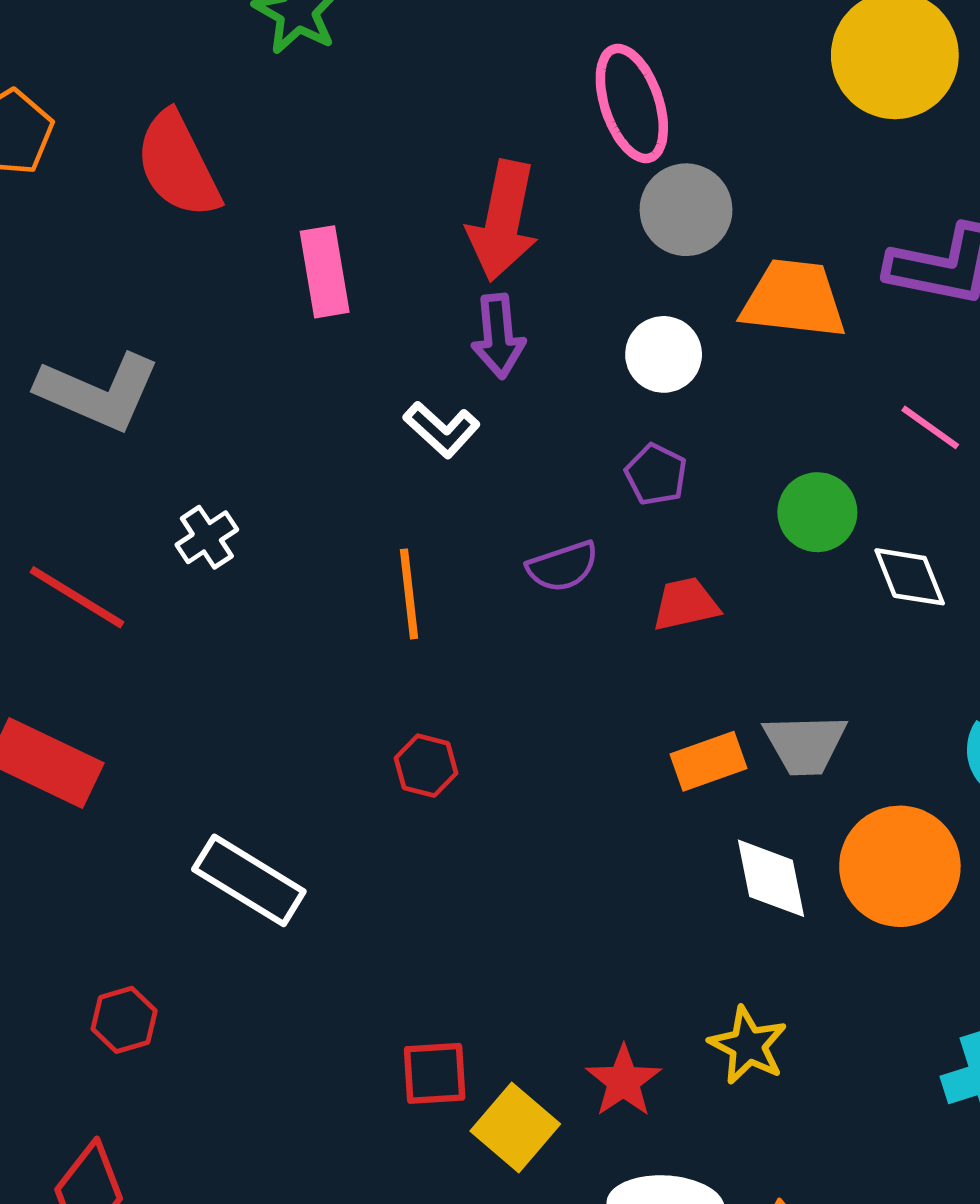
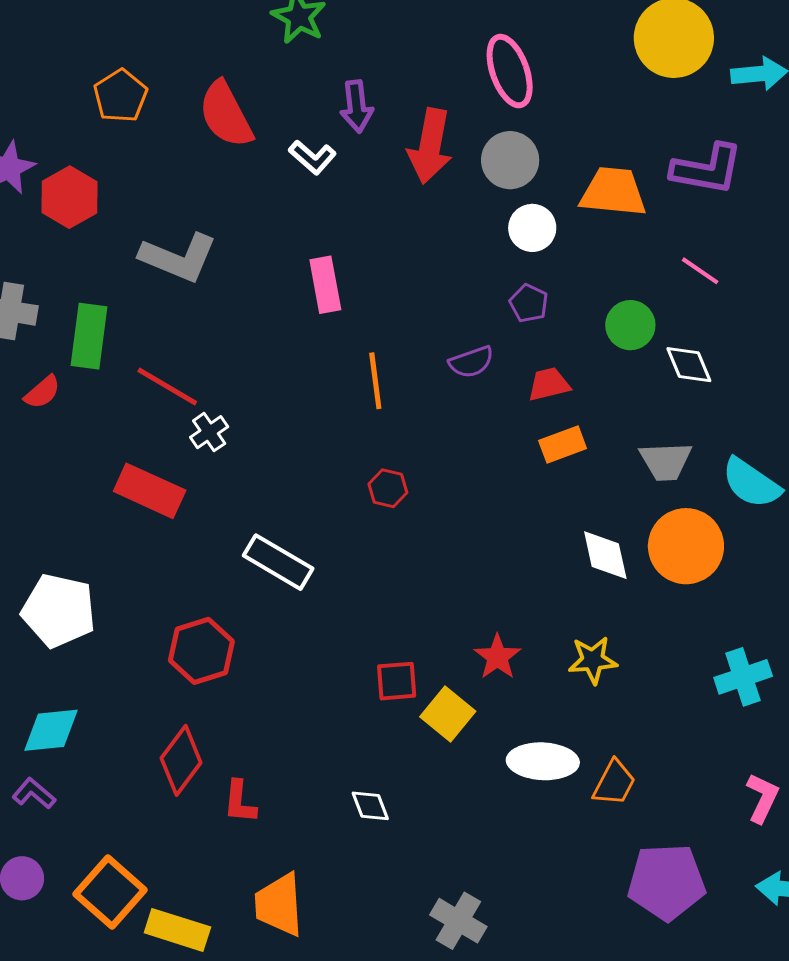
gray circle: (686, 210) -> (510, 160), moved
pink rectangle: (325, 272) -> (325, 285), moved
purple arrow: (498, 336) -> (356, 106), moved
white L-shape: (442, 430) -> (313, 157), moved
white cross: (207, 537) -> (209, 432), moved
gray trapezoid: (805, 744) -> (666, 461), moved
orange rectangle: (708, 761) -> (563, 444), moved
red hexagon: (124, 1020) -> (201, 651), size x1.6
yellow star: (748, 1045) -> (593, 660), turned -30
red star: (623, 1081) -> (497, 657), moved

